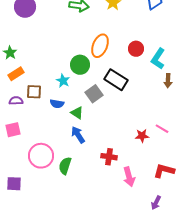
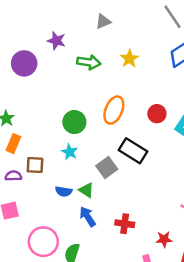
green circle: (80, 65) -> (74, 122), moved
orange rectangle: (16, 74) -> (13, 144), turned -35
blue semicircle: (57, 104) -> (64, 191), moved
red star: (142, 136) -> (164, 239), moved
red cross: (109, 157) -> (125, 224), moved

